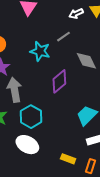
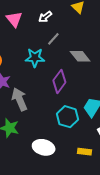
white arrow: (76, 14) -> (45, 17), moved
cyan hexagon: (31, 117) -> (67, 117), moved

